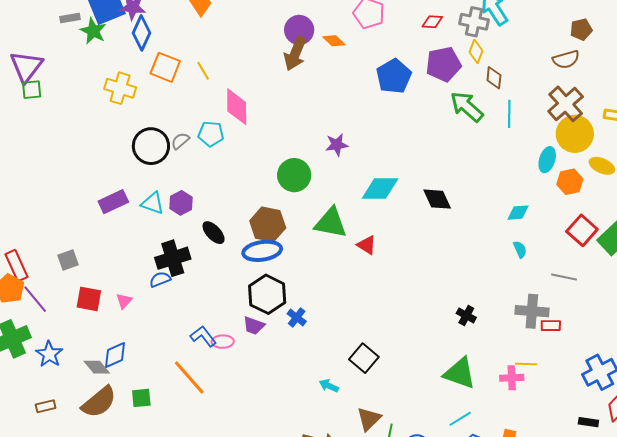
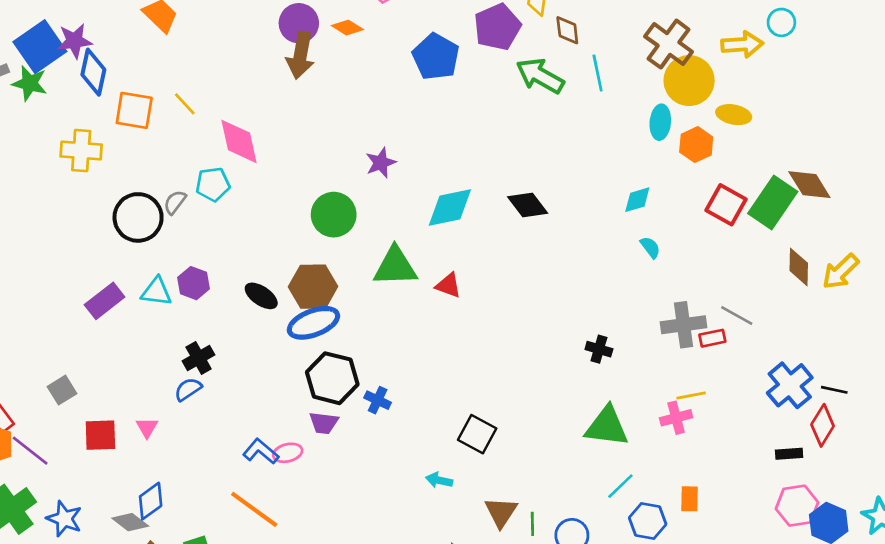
black ellipse: (214, 233) -> (261, 296), moved
black cross: (173, 258) -> (199, 358), size x0.7
gray line: (564, 277) -> (737, 316), moved, turned 30

